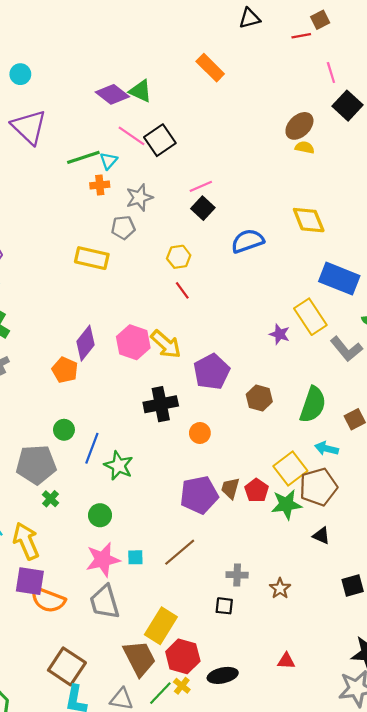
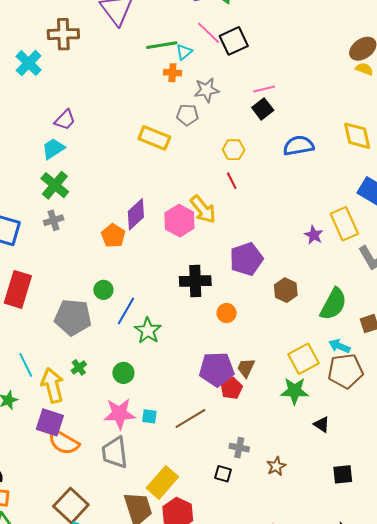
yellow arrow: (166, 344) -> (203, 209), moved
brown pentagon: (318, 487) -> (345, 371), moved
red pentagon: (256, 490) -> (231, 388), moved
green cross: (50, 499) -> (79, 367), moved

